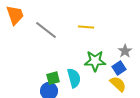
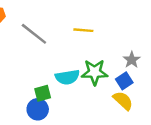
cyan semicircle: (74, 78) -> (67, 77), moved, turned 96

